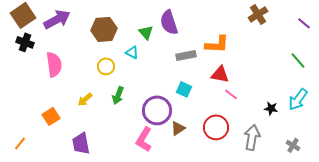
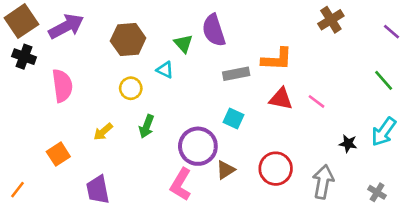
pink line: (231, 94) -> (316, 101), moved

